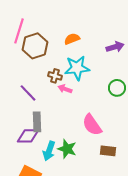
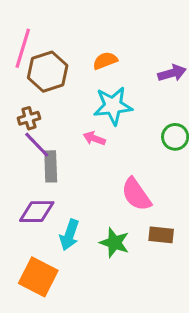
brown cross: (55, 76) -> (29, 118), moved, turned -32
gray rectangle: (37, 122) -> (51, 166), moved
green star: (67, 149) -> (114, 243), moved

